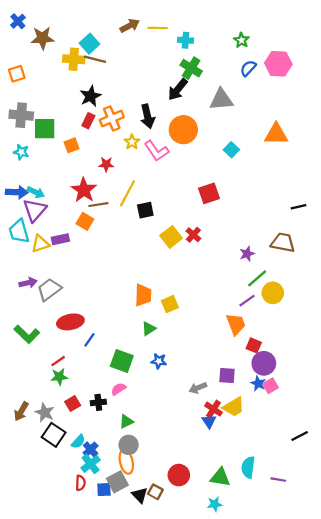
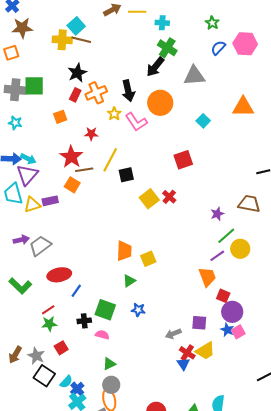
brown star: (42, 38) -> (22, 28), moved
green square: (45, 129) -> (34, 86), moved
pink semicircle: (118, 389) -> (102, 335), turned 48
black cross: (98, 402) -> (84, 321), moved

